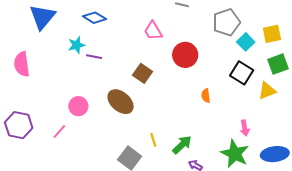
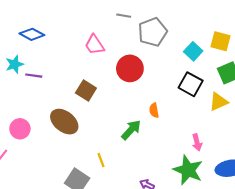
gray pentagon: (226, 22) -> (153, 32), moved
yellow square: (272, 34) -> (220, 41), turned 30
green arrow: (182, 145) -> (131, 130), moved

